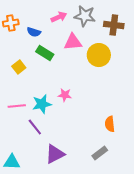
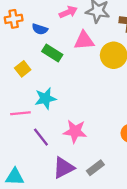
pink star: (65, 95) -> (75, 131), moved, size x1.5
cyan star: (42, 104) -> (45, 98), moved
gray rectangle: (100, 153) -> (95, 168), moved

